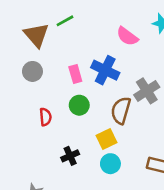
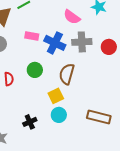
pink rectangle: (75, 74) -> (32, 36), moved, turned -64
gray cross: (147, 91) -> (82, 42), moved, turned 30
black cross: (70, 156) -> (30, 122), moved

